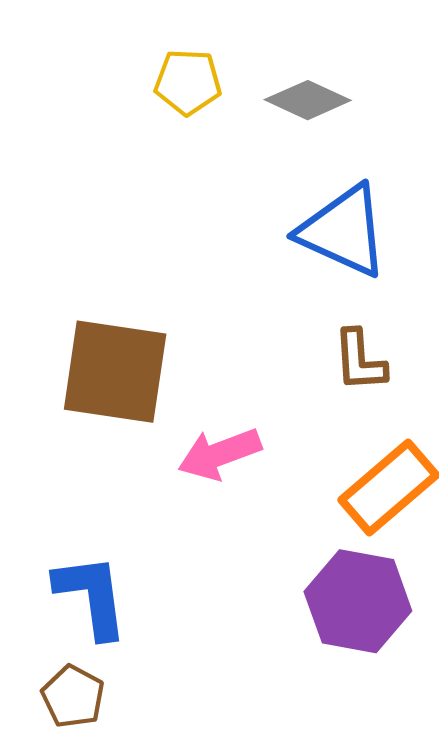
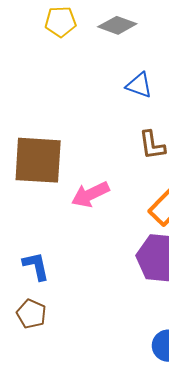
blue triangle: (343, 231) -> (139, 85), size x0.6
blue L-shape: (92, 596) -> (36, 266), size x0.7

